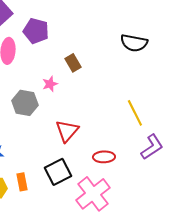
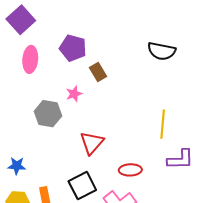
purple pentagon: (36, 31) -> (73, 48), moved
yellow line: (135, 113) -> (163, 124), turned 32
purple L-shape: (152, 147) -> (180, 160), turned 32

